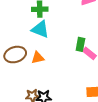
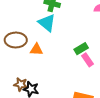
green rectangle: (80, 44) -> (81, 49), turned 32

